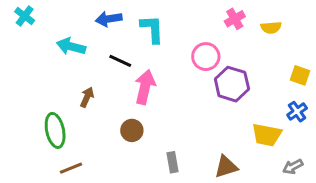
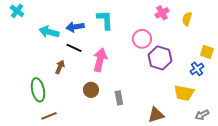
blue arrow: (109, 19) -> (75, 27), moved
yellow semicircle: (271, 28) -> (187, 19), turned 112
black line: (120, 61) -> (74, 48), moved
blue cross: (297, 112) -> (197, 69), moved
gray rectangle: (172, 162) -> (119, 98), moved

